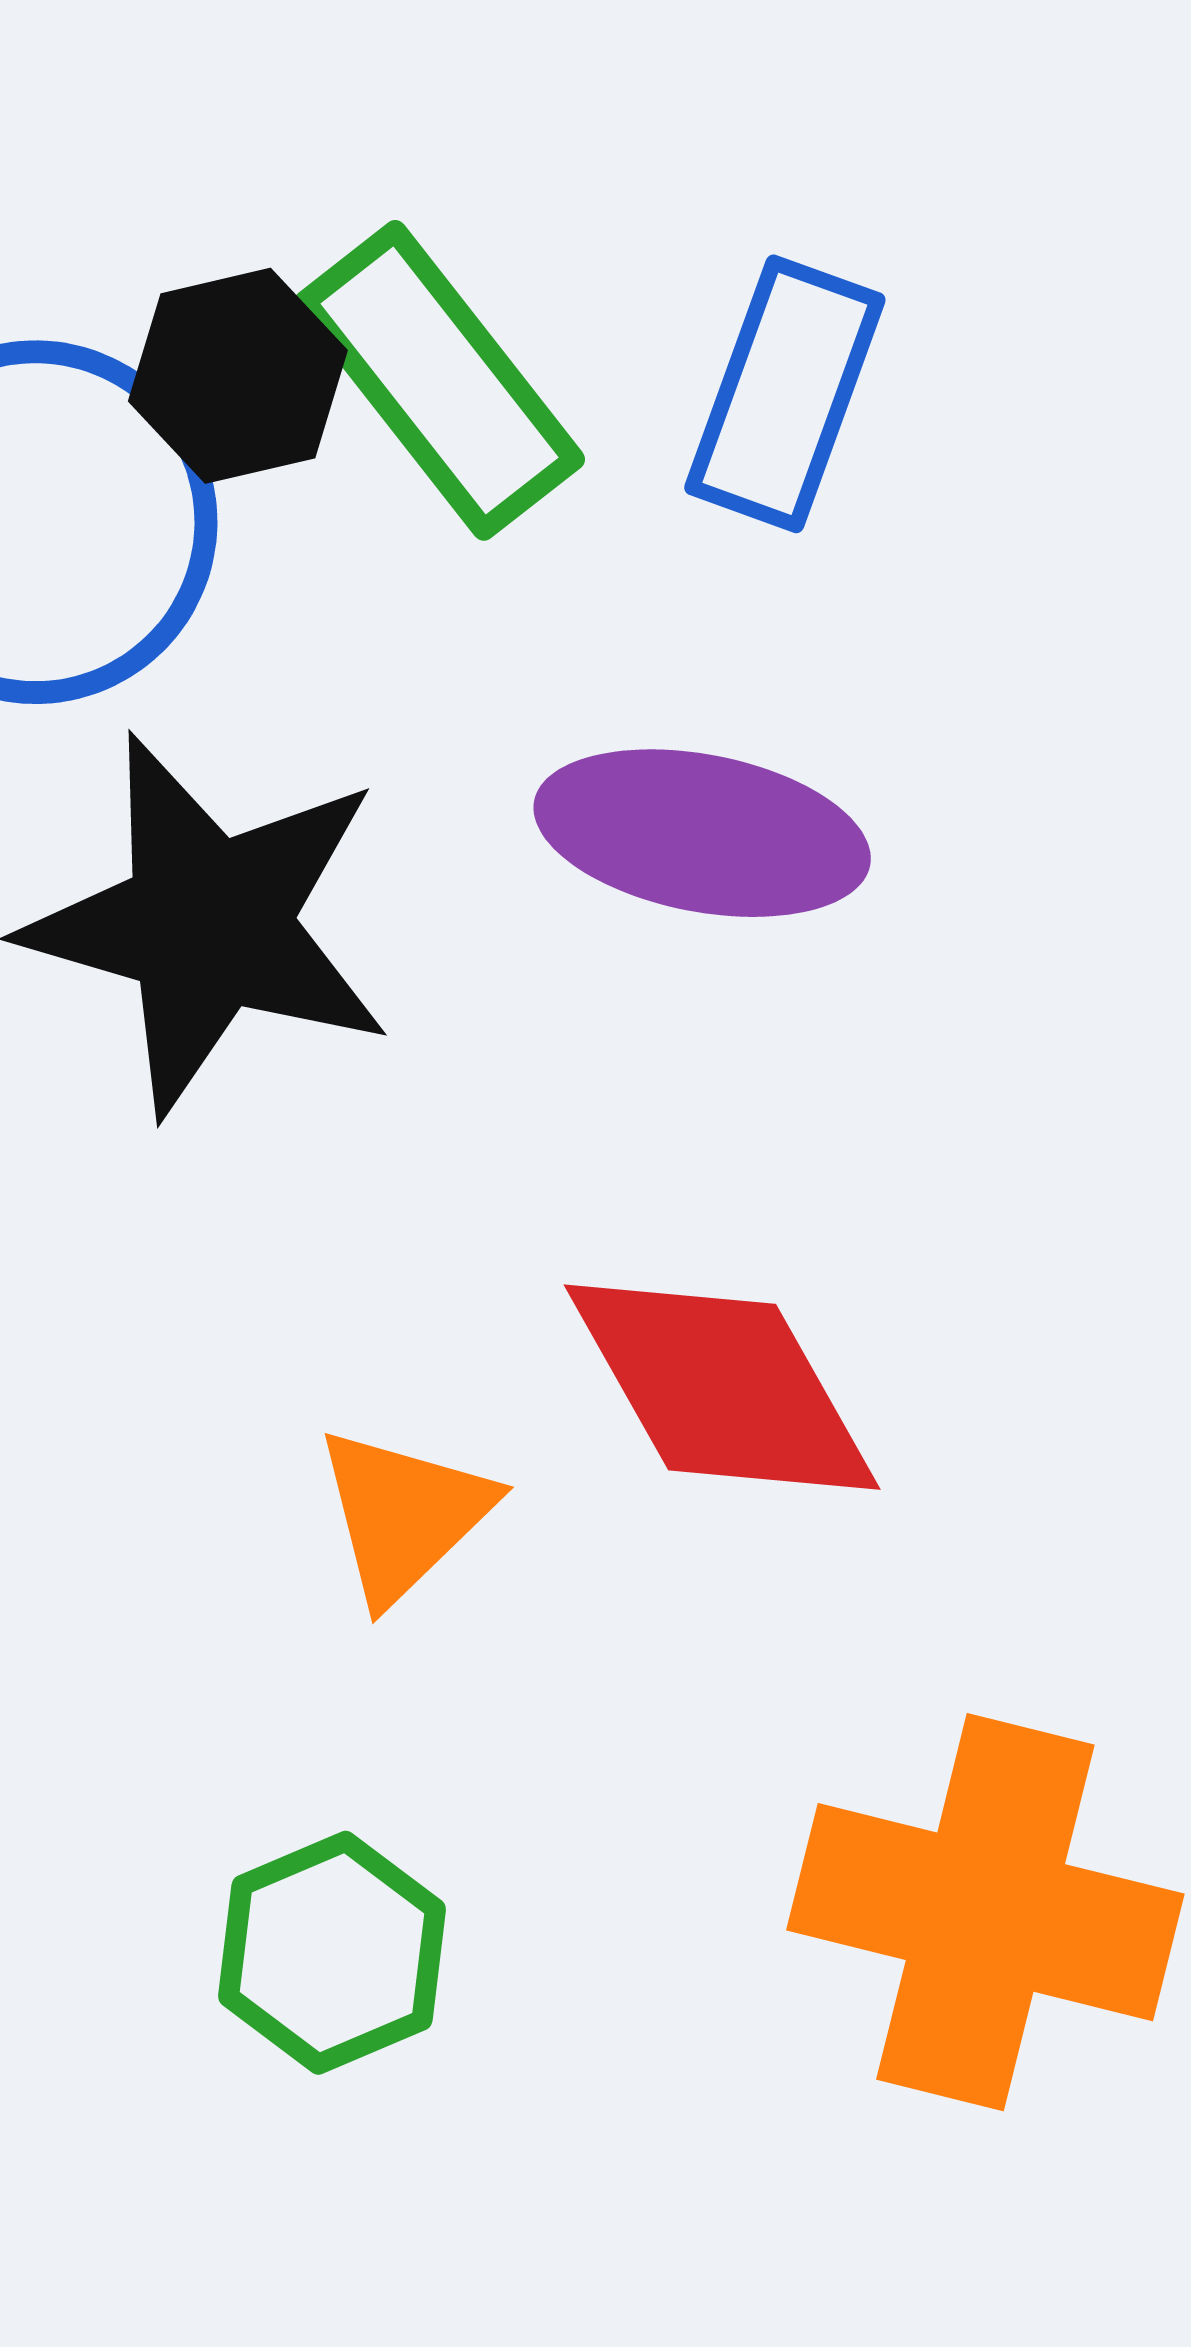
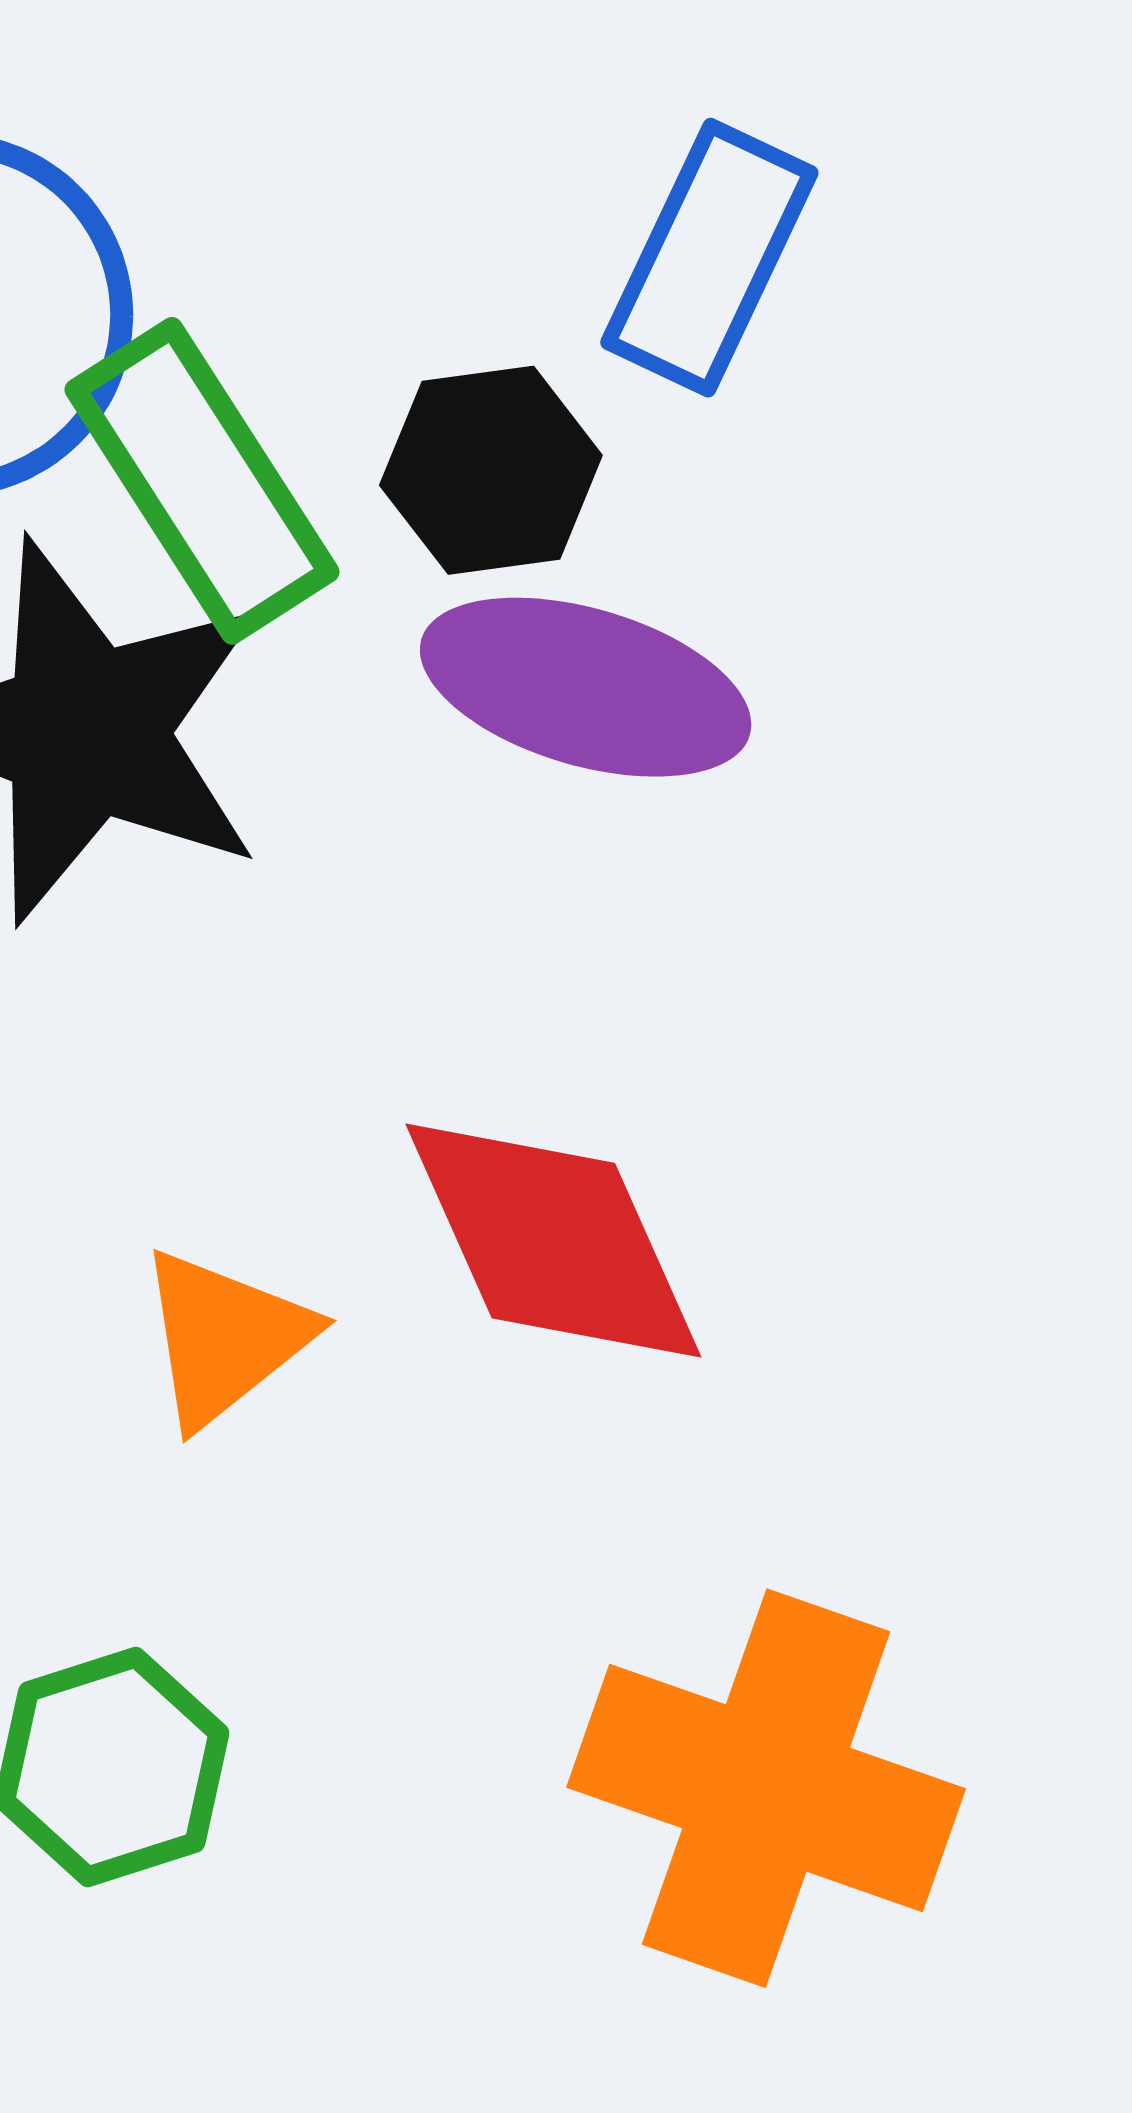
black hexagon: (238, 376) -> (491, 470), moved
green rectangle: (440, 380) -> (202, 481), moved

